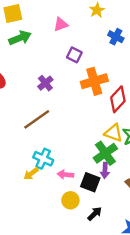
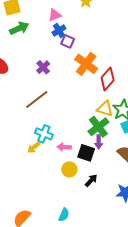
blue cross: (116, 37) -> (59, 31), moved, turned 32
orange cross: (94, 81) -> (86, 64), turned -35

